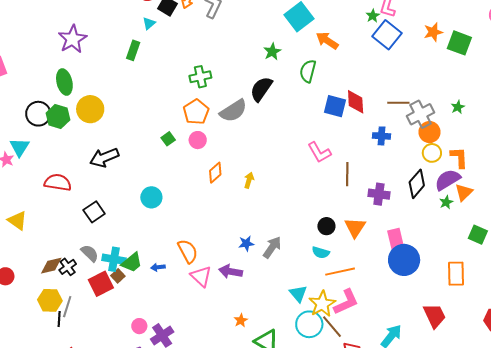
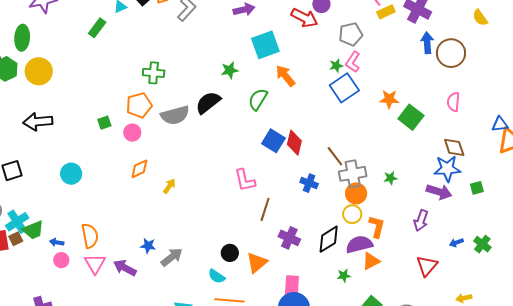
brown line: (398, 103) -> (335, 156), turned 35
green star: (446, 202) -> (344, 276), moved
cyan cross: (114, 259) -> (17, 222), turned 30
pink circle: (139, 326) -> (61, 260), moved

